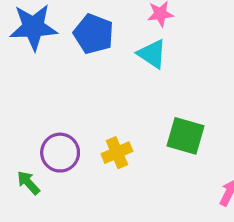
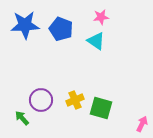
green square: (186, 136) -> (101, 108), moved

